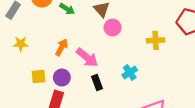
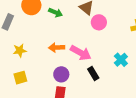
orange arrow: (62, 47) -> (57, 48), turned -112
yellow square: (38, 76) -> (20, 78), moved

